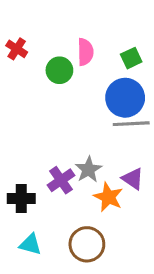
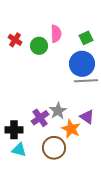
red cross: (17, 49) -> (15, 40), moved
cyan triangle: (30, 244) -> (19, 150), moved
brown circle: (87, 244) -> (54, 148), moved

